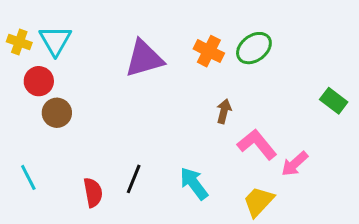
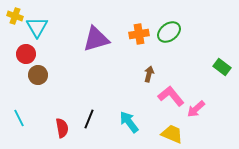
yellow cross: (19, 42) -> (15, 16), moved
orange cross: (209, 51) -> (139, 34), turned -36
yellow trapezoid: (258, 202) -> (172, 134), turned 70

